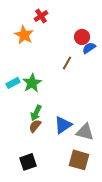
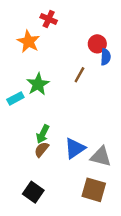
red cross: (41, 16) -> (49, 19), turned -32
blue semicircle: (89, 48) -> (106, 57), turned 128
green star: (32, 83) -> (38, 84), moved
black square: (28, 162) -> (33, 192), turned -36

